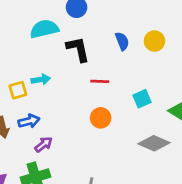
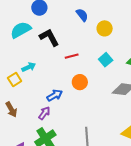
blue semicircle: (122, 41) -> (82, 15), moved
yellow circle: (154, 41) -> (105, 28), moved
blue arrow: (29, 121) -> (55, 95), moved

